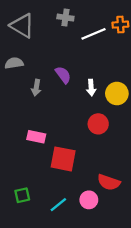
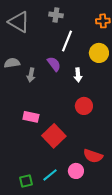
white line: (94, 34) -> (67, 41), moved, turned -45
gray semicircle: (14, 63) -> (12, 63), moved
yellow circle: (117, 94) -> (99, 53), moved
red square: (63, 159) -> (54, 136), turned 35
green square: (22, 195) -> (26, 181), moved

